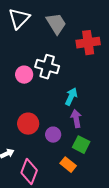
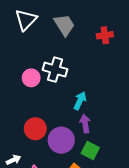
red cross: (88, 43) -> (105, 35), moved, size x0.7
purple circle: (53, 135) -> (61, 140), size x1.6

